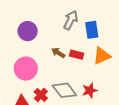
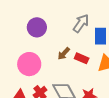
brown arrow: (58, 53) -> (64, 54), turned -88

